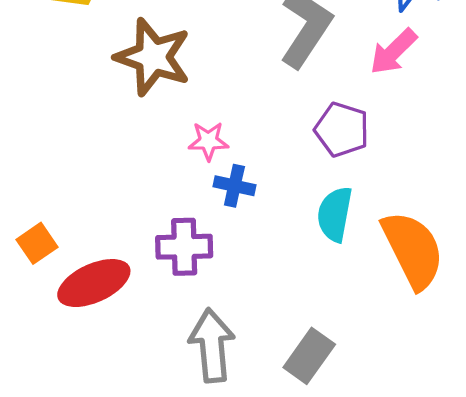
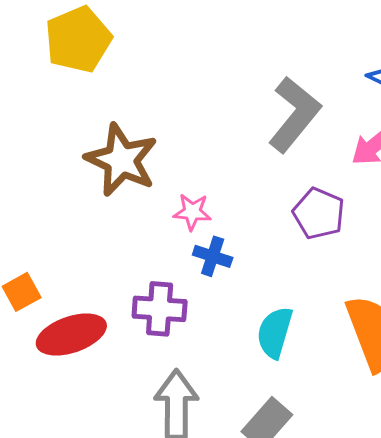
brown star: (153, 57) -> (121, 160), moved
cyan semicircle: (335, 214) -> (275, 332), moved

